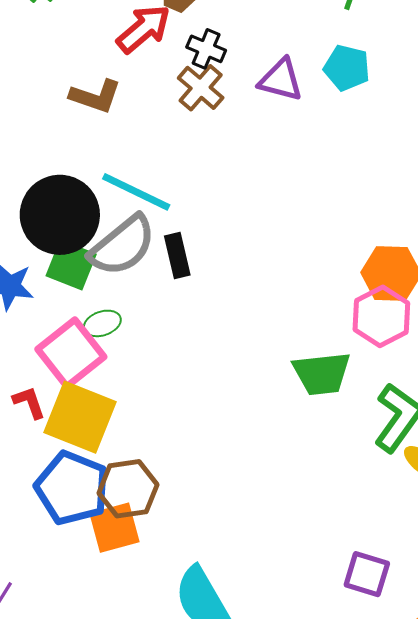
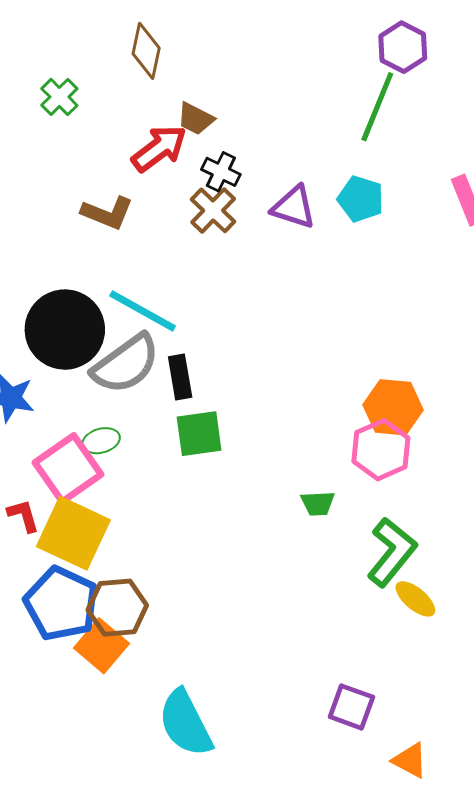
green square: (71, 265) -> (199, 434), moved, turned -33
green trapezoid: (322, 373) -> (318, 503), size x0.6
orange square: (114, 528) -> (101, 646), turned -38

